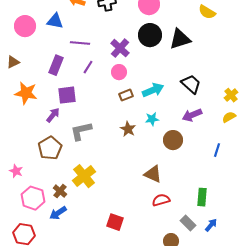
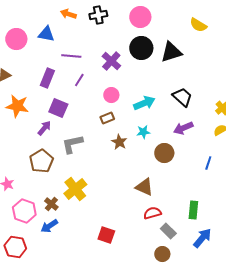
pink circle: (119, 72) -> (111, 95), moved
purple square: (67, 95) -> (58, 108), turned 30
brown rectangle: (126, 95) -> (107, 118), moved
gray rectangle: (188, 223) -> (168, 231), moved
blue arrow: (211, 225) -> (202, 238), size x1.5

